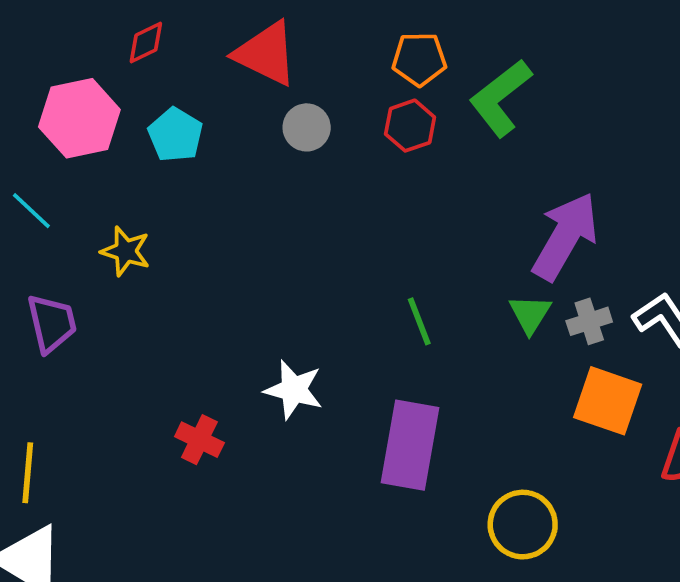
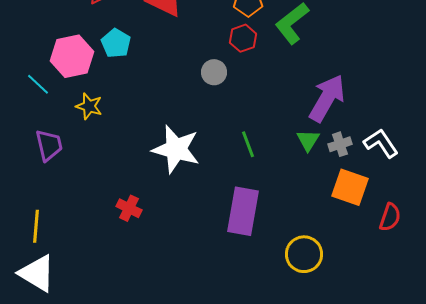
pink hexagon: (79, 118) -> (72, 56), moved
gray circle: (307, 127) -> (214, 72), moved
white star: (294, 390) -> (176, 149), moved, size x1.5

